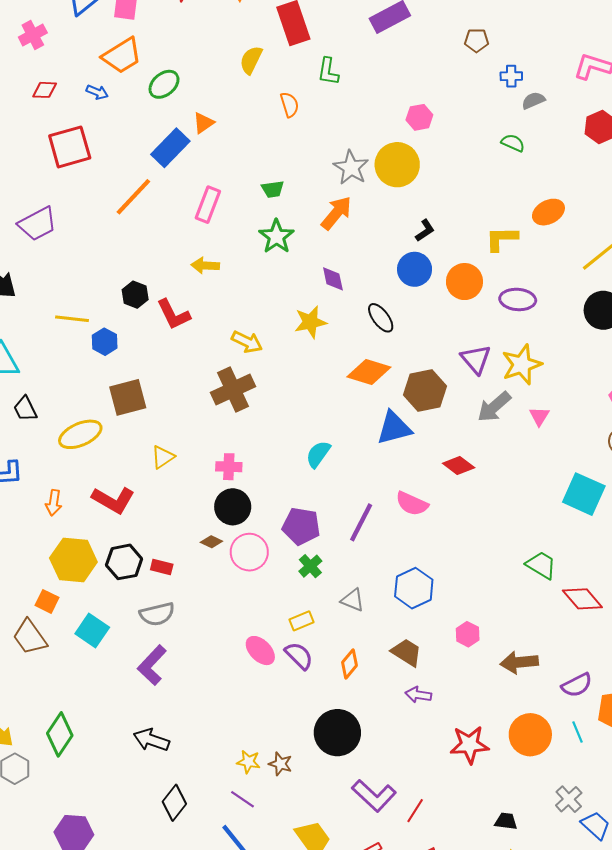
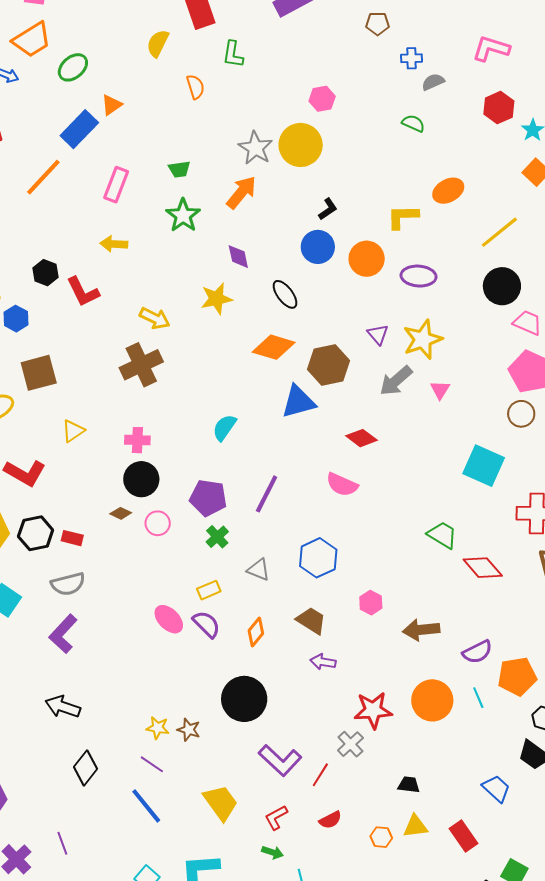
purple triangle: (476, 359) -> (378, 334), size x0.7
pink semicircle: (412, 504) -> (342, 485), moved
pink circle: (249, 552) -> (158, 523), size x0.7
gray cross: (569, 799) -> (350, 744), moved

